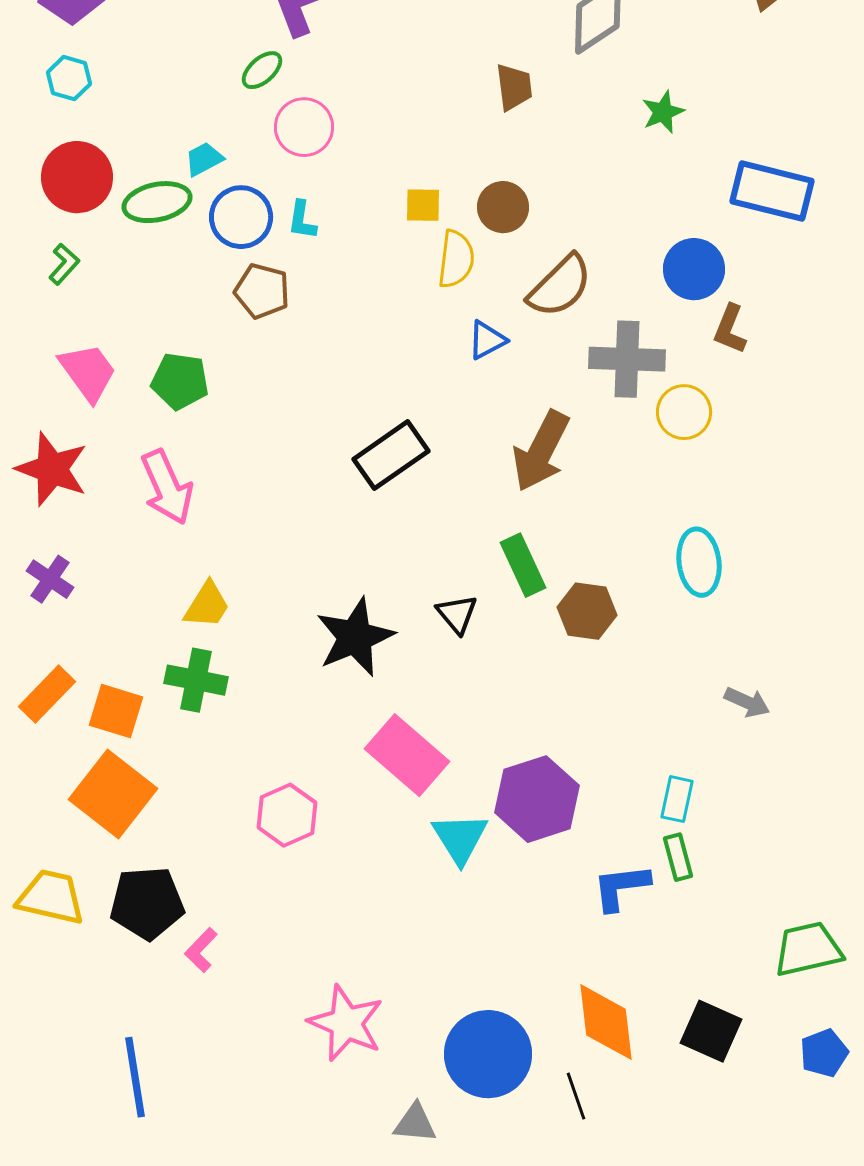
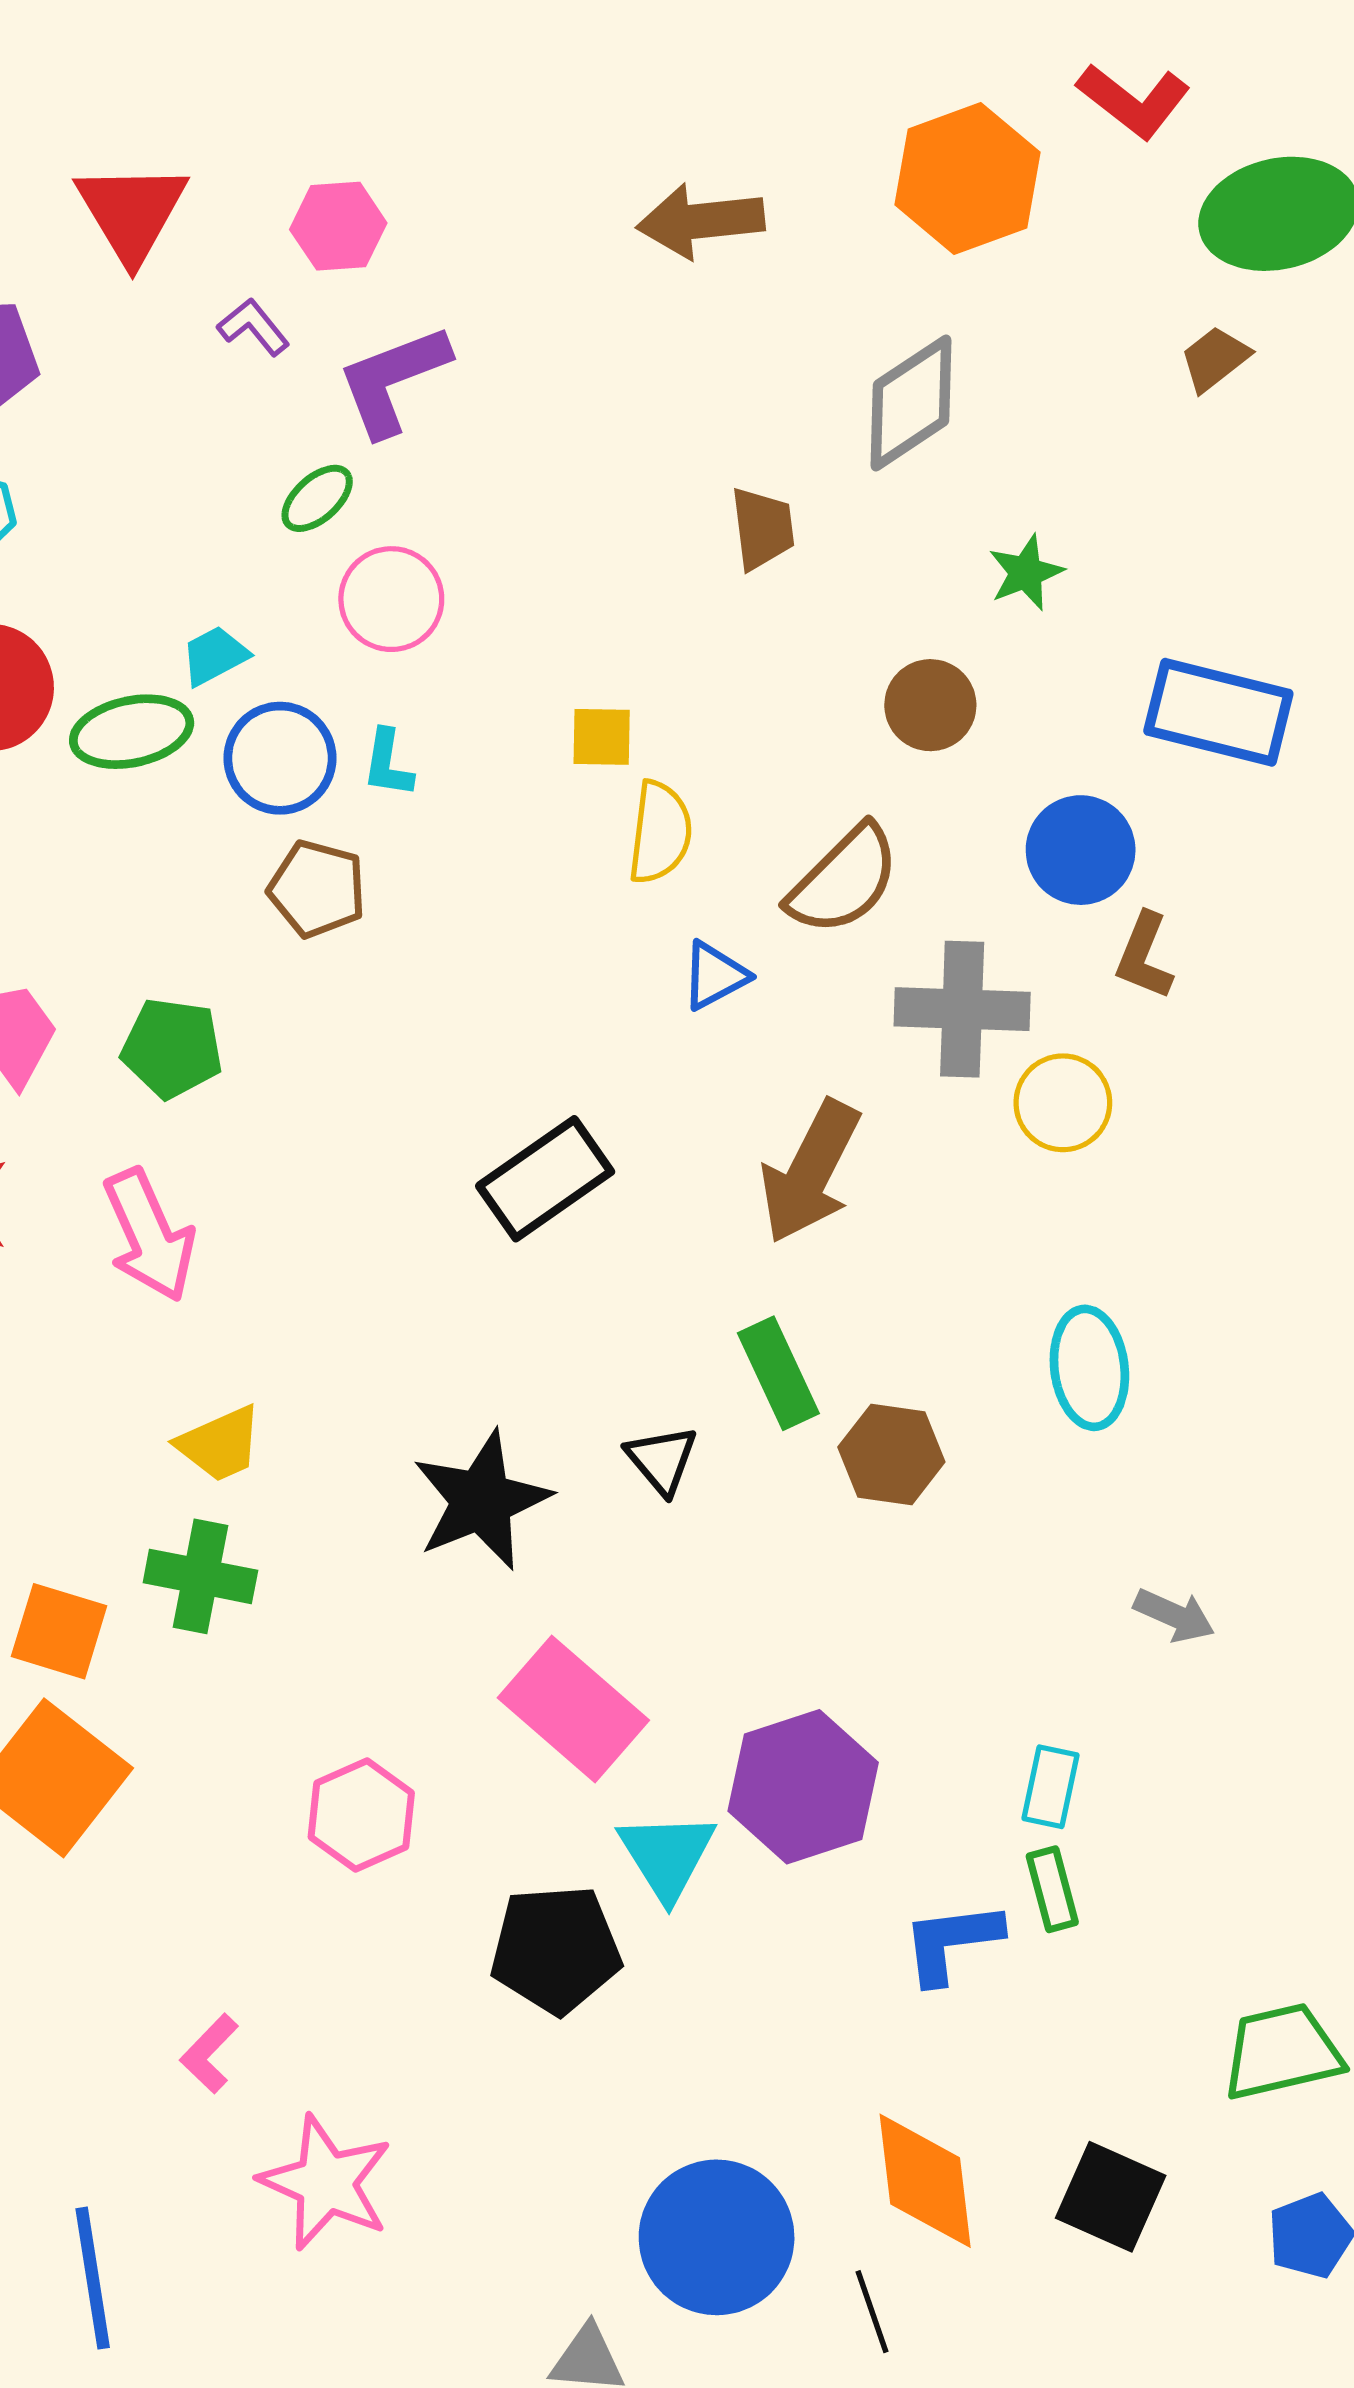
brown circle: (503, 207) -> (930, 705), moved
yellow trapezoid: (207, 605) -> (220, 1444), turned 34
black pentagon: (147, 903) -> (556, 1949), moved
pink star: (346, 1023) -> (326, 2183), moved

